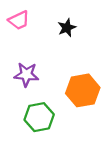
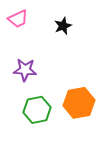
orange hexagon: (83, 90) -> (79, 103), moved

